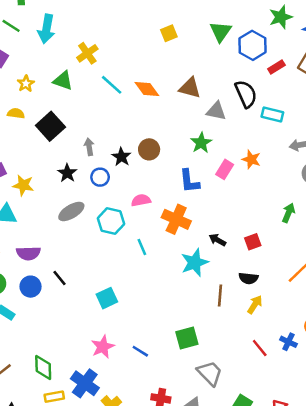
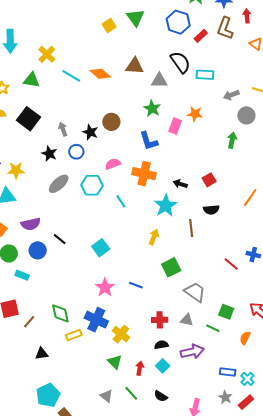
green triangle: (221, 32) -> (135, 18), moved
green arrow: (288, 213) -> (232, 140), moved
yellow arrow: (255, 305) -> (154, 237), moved

